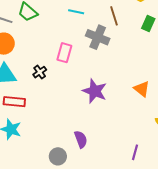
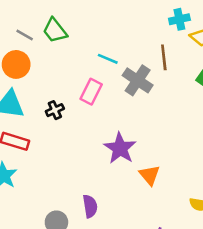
cyan line: (76, 12) -> (108, 59), moved
orange triangle: (142, 89) -> (150, 175), moved

